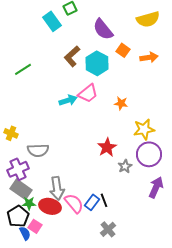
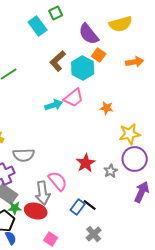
yellow semicircle: (148, 19) -> (121, 24), moved
orange square: (123, 50) -> (99, 55), moved
red star: (107, 147) -> (86, 163), moved
black line: (104, 200) -> (90, 205), turned -32
pink semicircle: (74, 203) -> (58, 181), moved
pink square: (35, 226) -> (51, 239), moved

